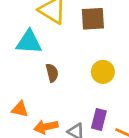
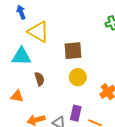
brown square: (93, 19) -> (73, 51), moved
orange triangle: (20, 109) -> (17, 96), moved

